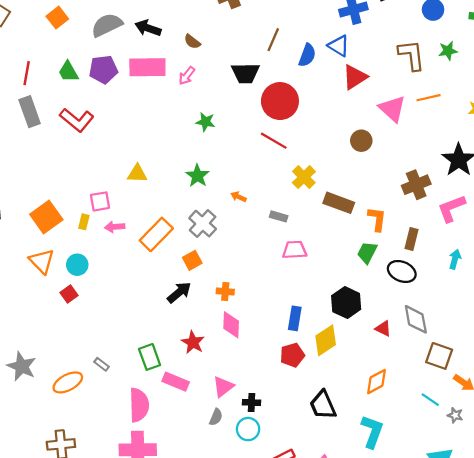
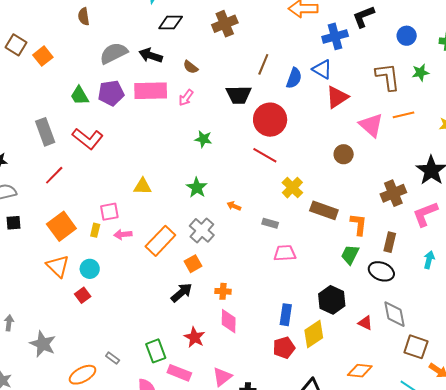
orange square: (57, 18) -> (43, 56), moved
red line: (27, 73) -> (54, 175), moved, turned 35
gray star: (22, 366) -> (43, 344), moved
orange diamond: (376, 382) -> (360, 371), turned 35

